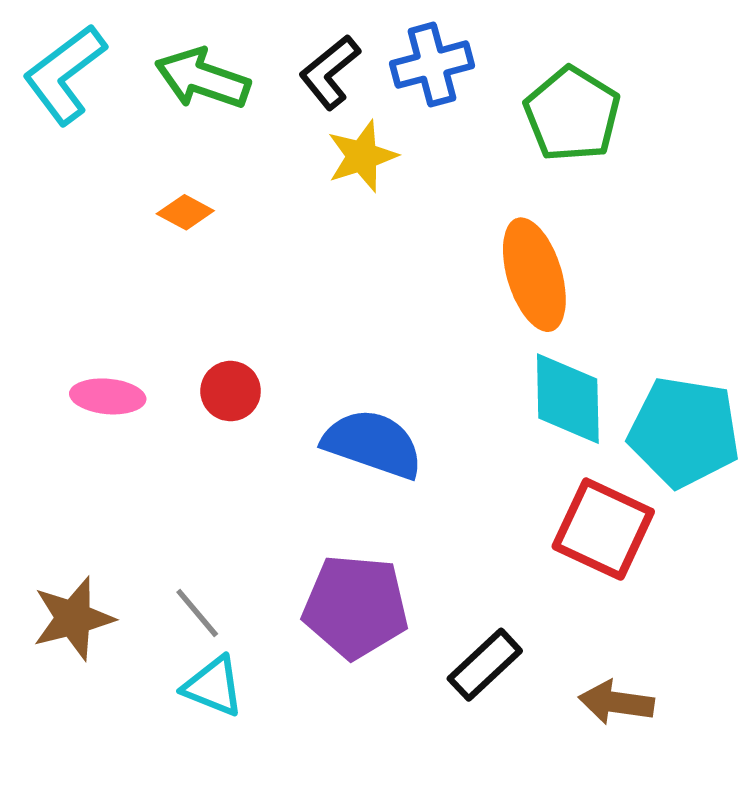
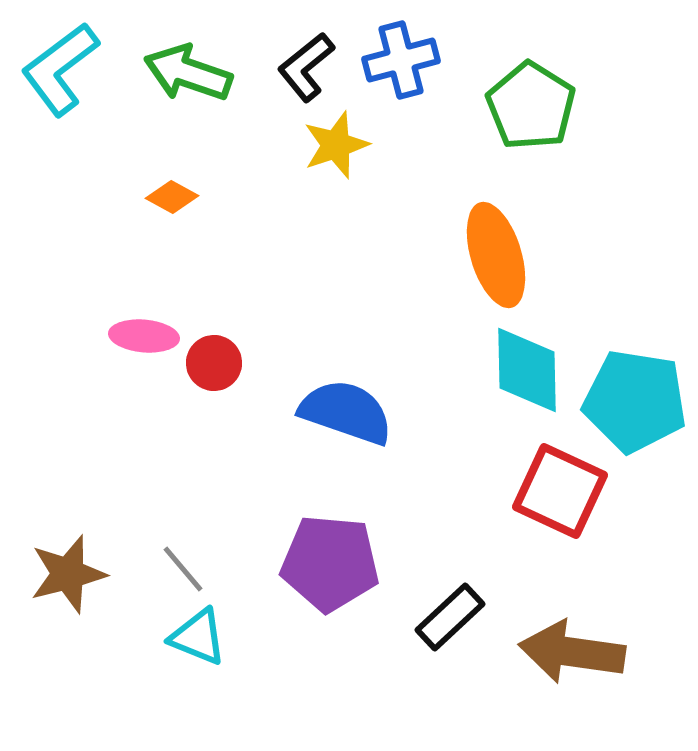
pink ellipse: (108, 396) -> (144, 336), moved
brown arrow: (616, 702) -> (572, 652), size x1.5

